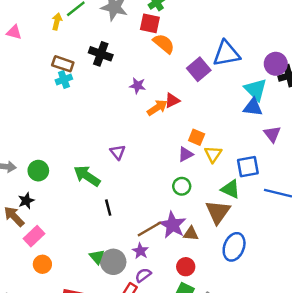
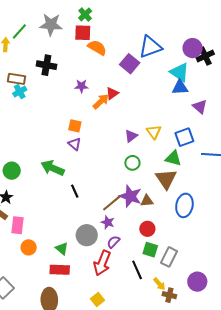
orange square: (197, 137) -> (75, 126), moved
pink rectangle: (34, 236) -> (18, 225), turned -30
green triangle: (97, 257) -> (62, 248), moved

